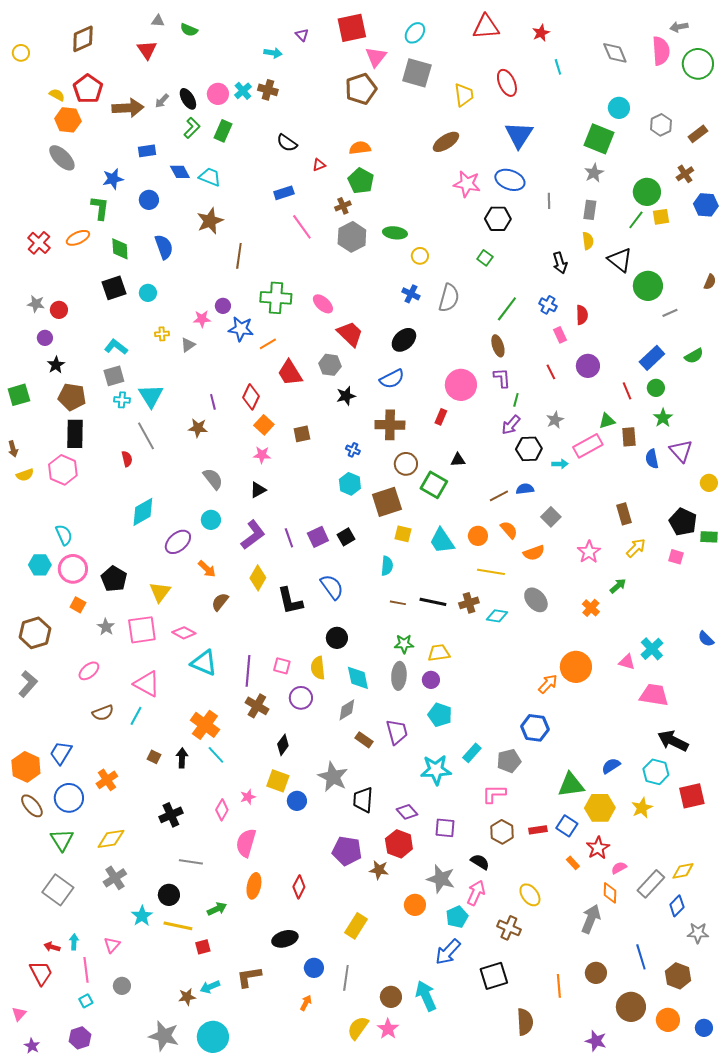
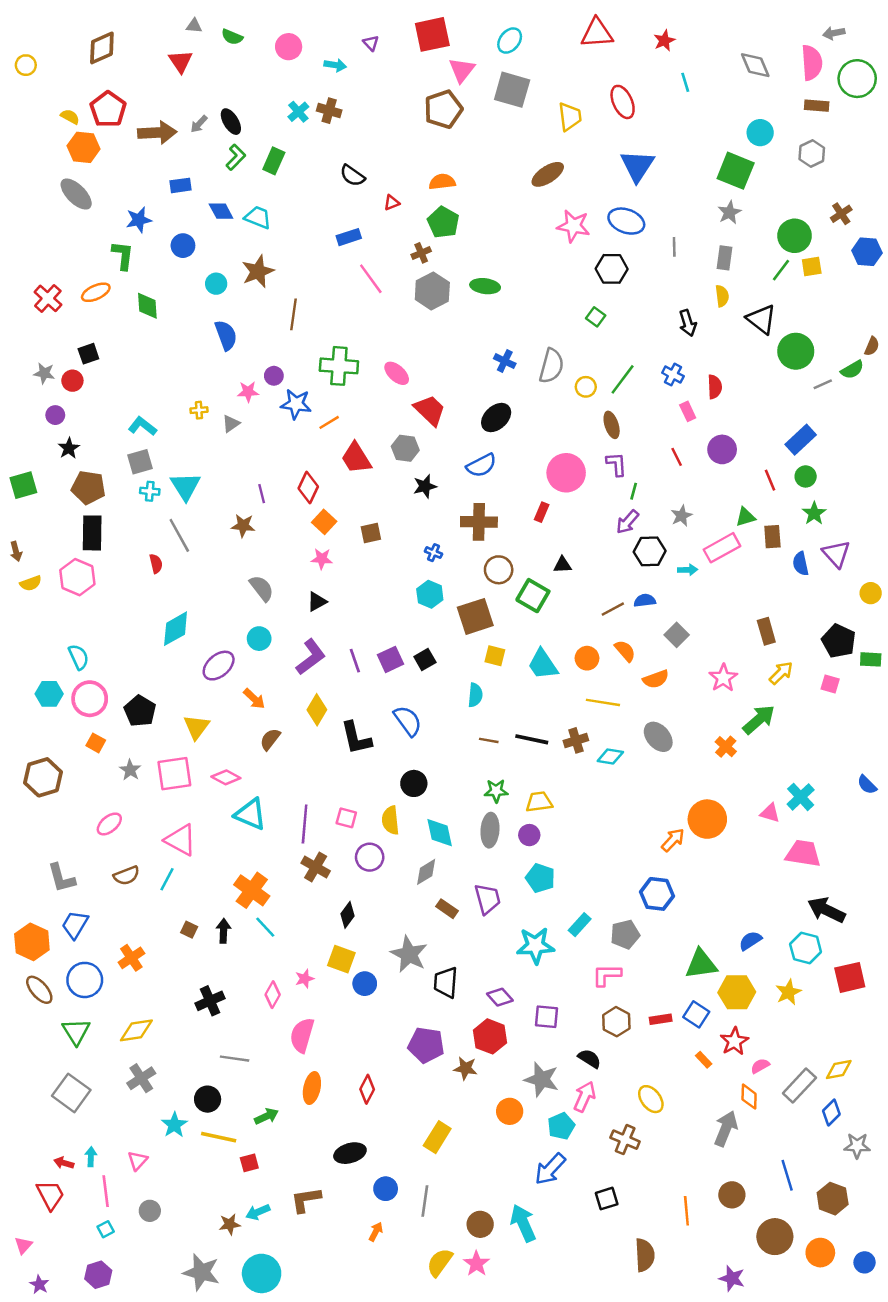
pink circle: (218, 94) -> (289, 47), moved
brown rectangle: (698, 134) -> (817, 106), moved, turned 42
blue semicircle: (164, 247) -> (226, 335), moved
yellow circle: (420, 256) -> (586, 387), moved
black square: (114, 288) -> (88, 354), moved, size x0.7
cyan circle: (148, 293) -> (216, 284), moved
green semicircle: (694, 356) -> (852, 370), moved
green arrow: (618, 586) -> (759, 720), size x1.6
gray L-shape: (28, 684) -> (61, 878), moved, turned 124
black square: (494, 976) -> (607, 1199), size x0.7

